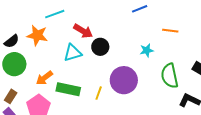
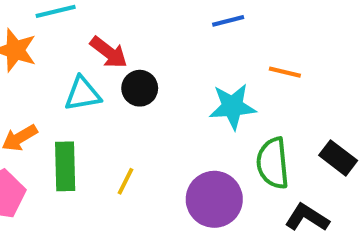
cyan star: (147, 50) -> (233, 107), size x1.6
purple circle: (124, 80) -> (214, 199), moved
green rectangle: (68, 89) -> (65, 166), turned 70

